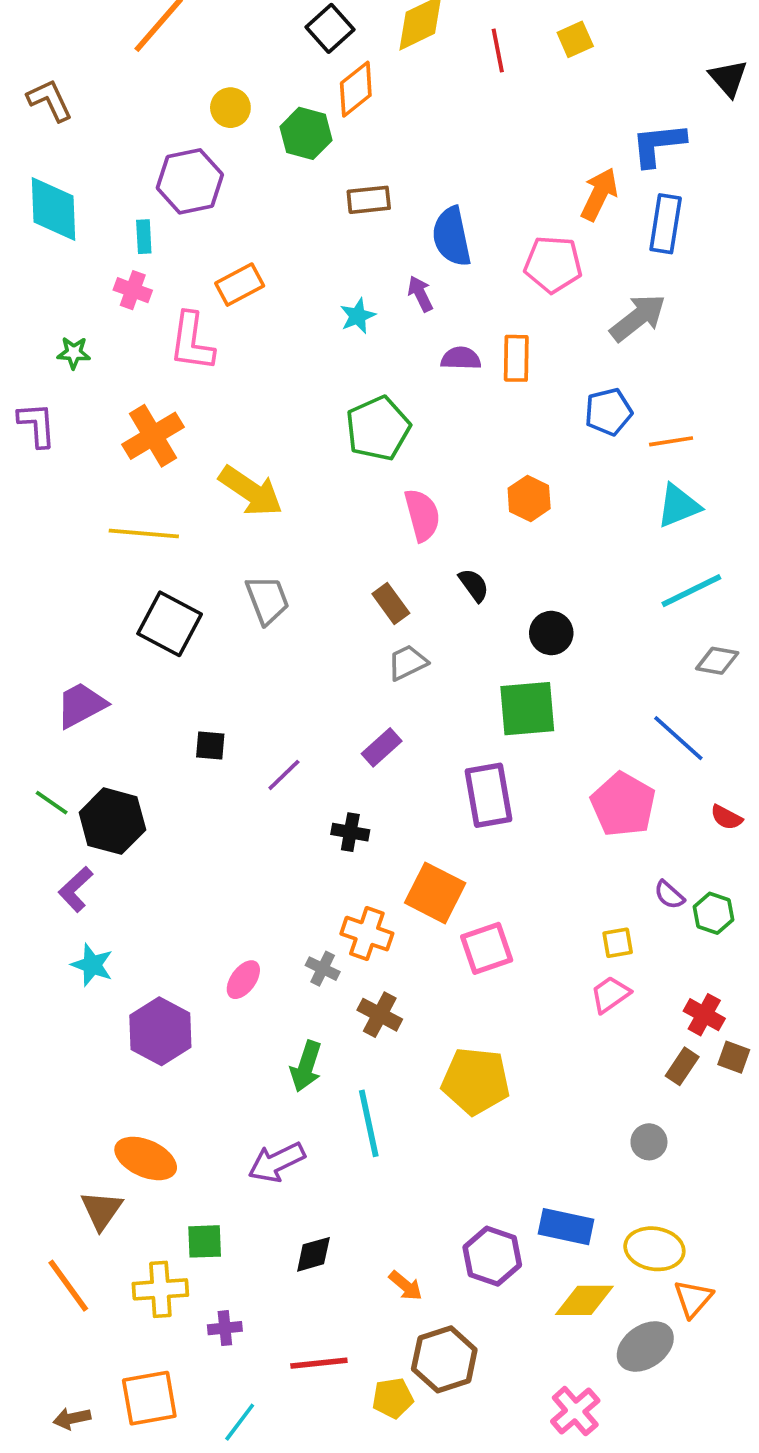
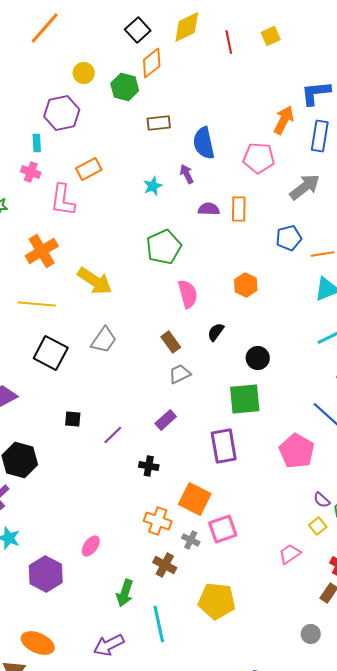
black semicircle: (474, 585) -> (216, 332), turned -108
gray trapezoid: (267, 600) -> (104, 340), turned 56
yellow square: (618, 943) -> (318, 526), moved, turned -30
gray cross: (323, 969) -> (191, 540), moved

